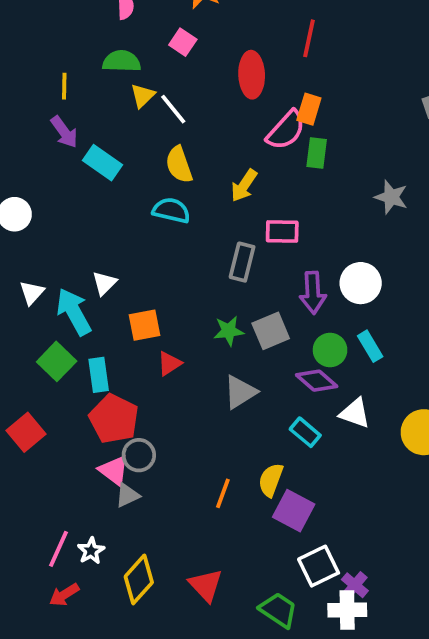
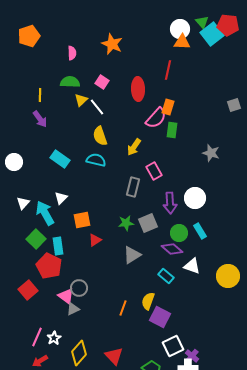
pink square: (183, 42) -> (102, 82), moved
cyan rectangle: (102, 163) -> (60, 159), moved
pink rectangle: (282, 231) -> (154, 171), turned 60
red pentagon: (114, 419) -> (49, 266), moved
red square: (26, 432) -> (28, 290), moved

